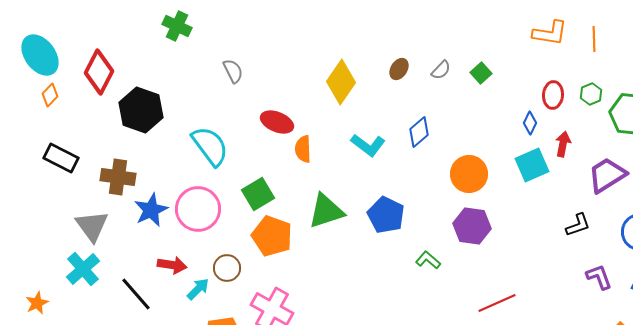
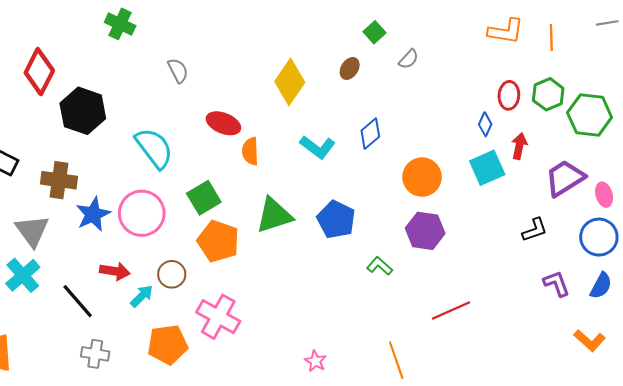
gray semicircle: (441, 70) -> (409, 59), moved
green square: (481, 73) -> (374, 32), moved
green hexagon: (591, 94) -> (548, 94), size x1.4

